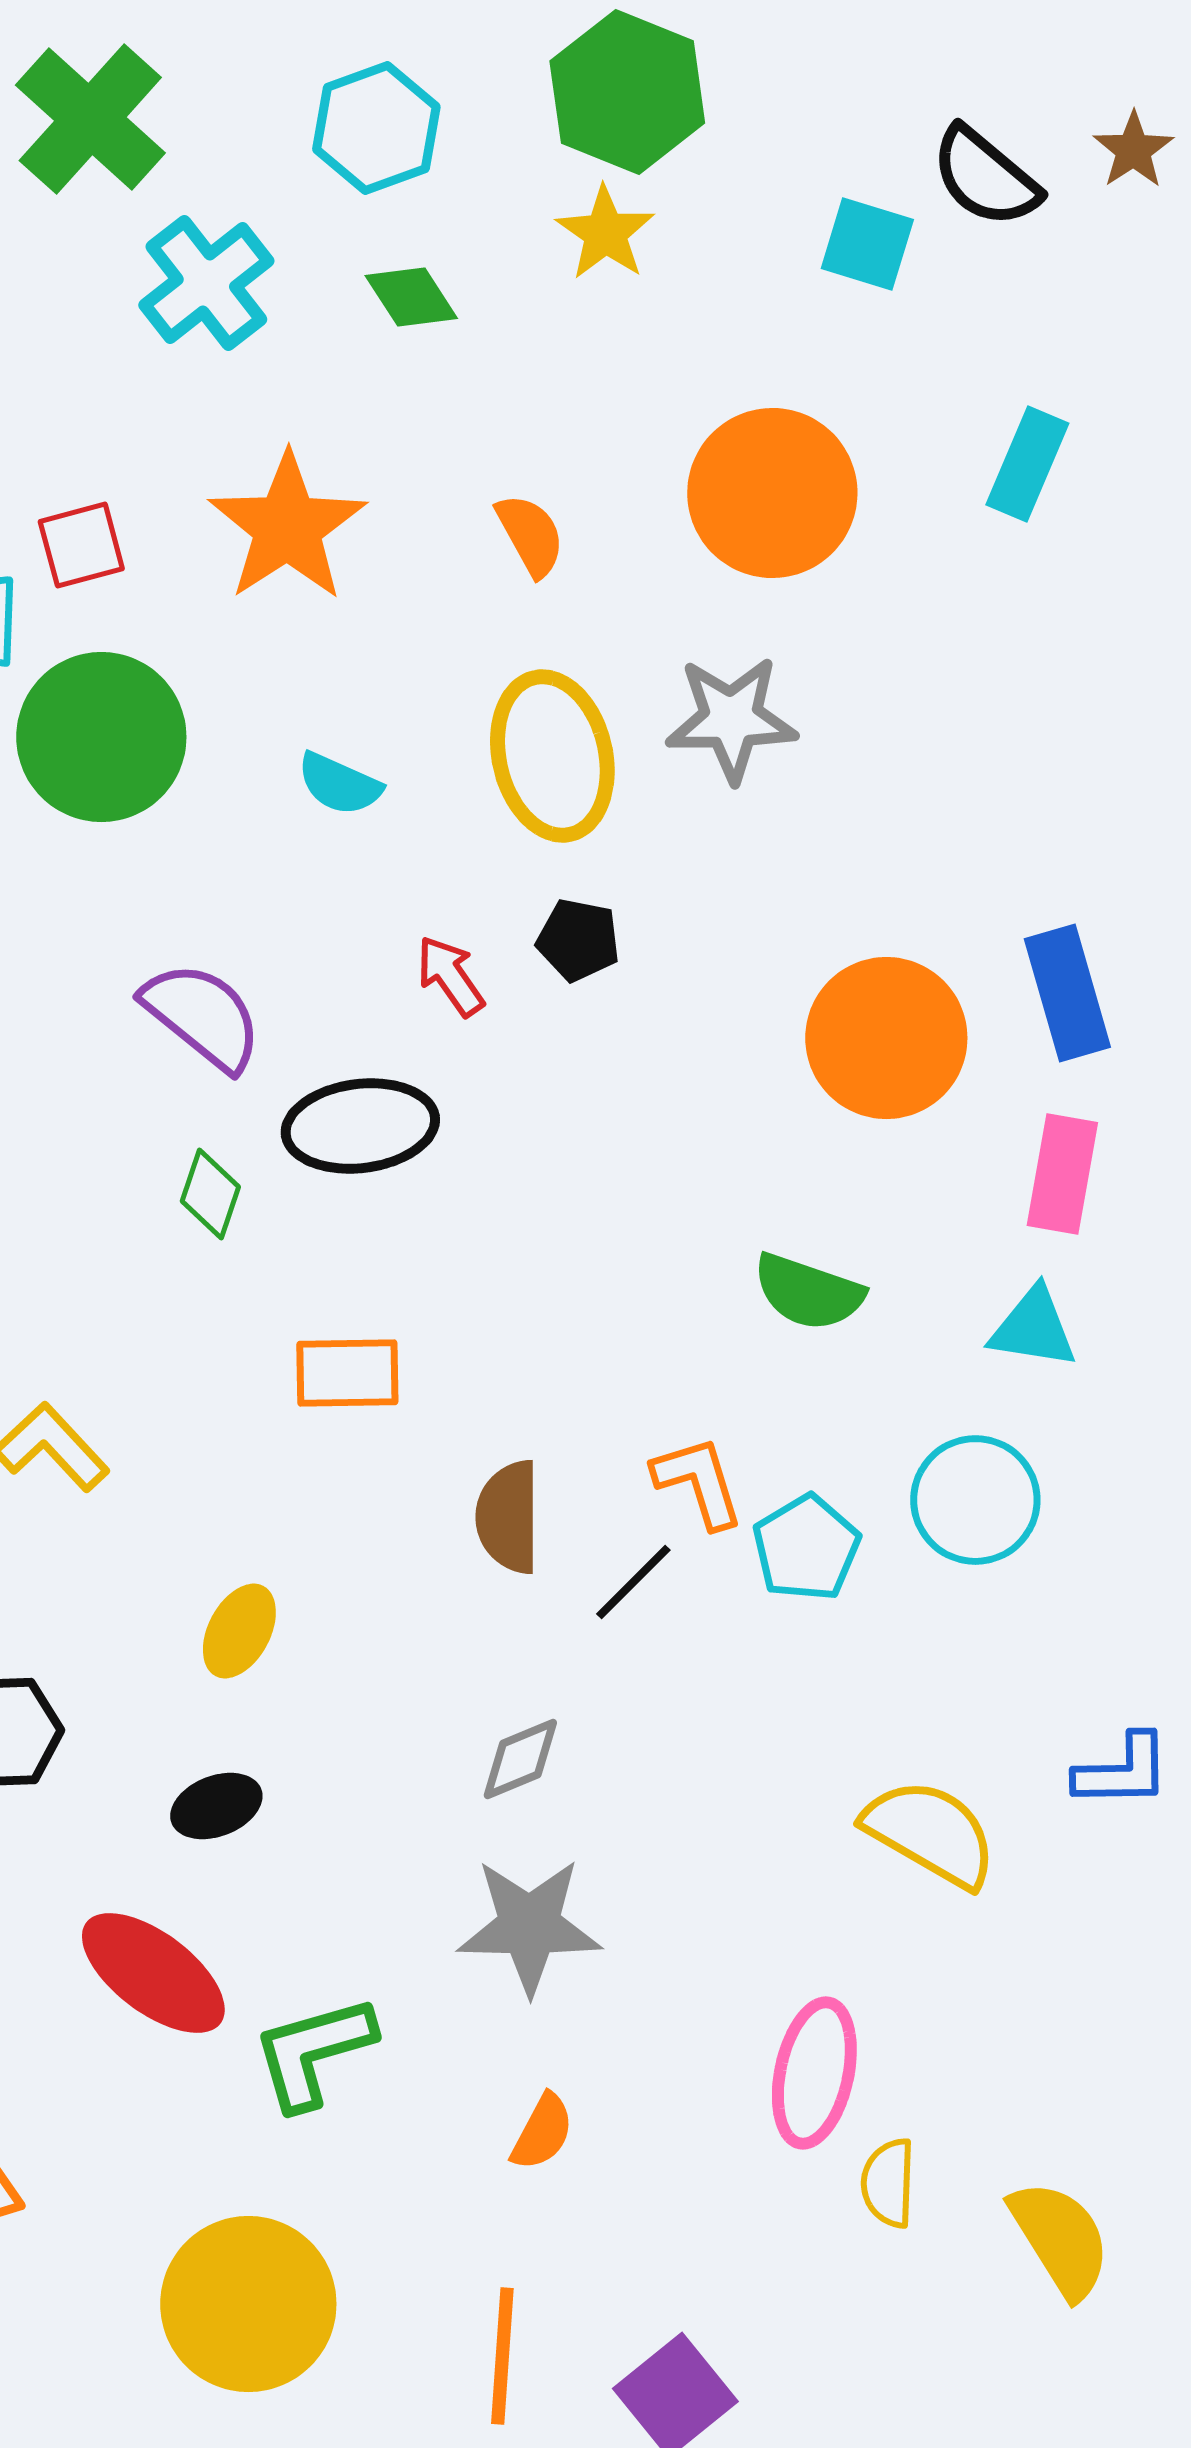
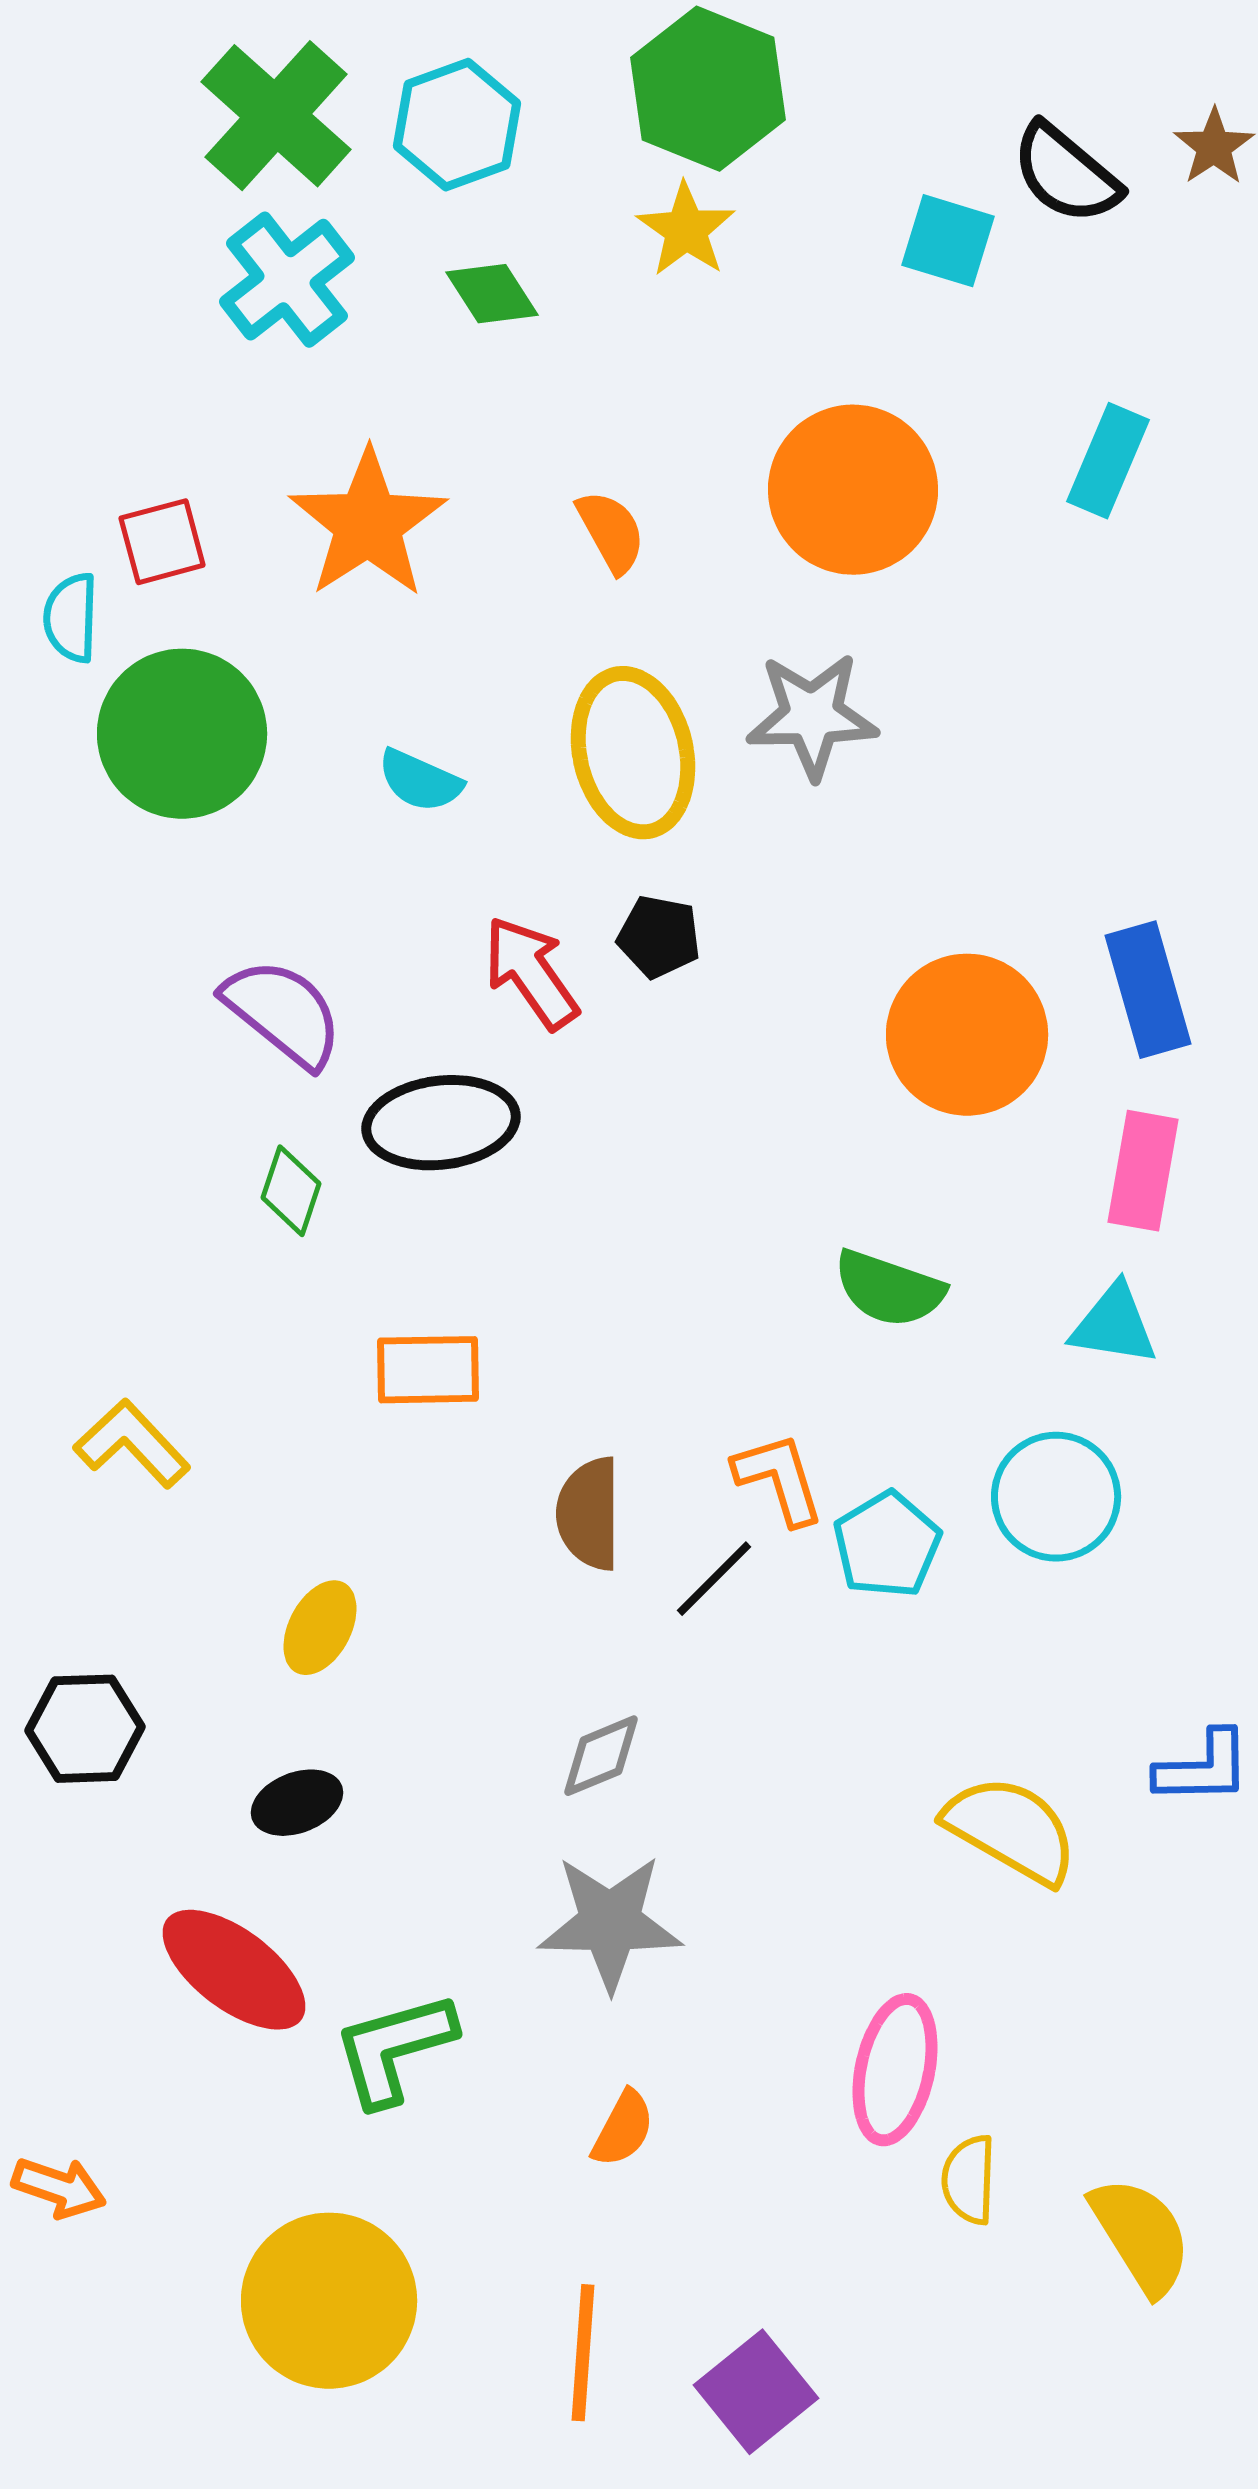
green cross: (90, 119) -> (276, 116), moved
red arrow: (450, 976) -> (531, 973), size x1.4

